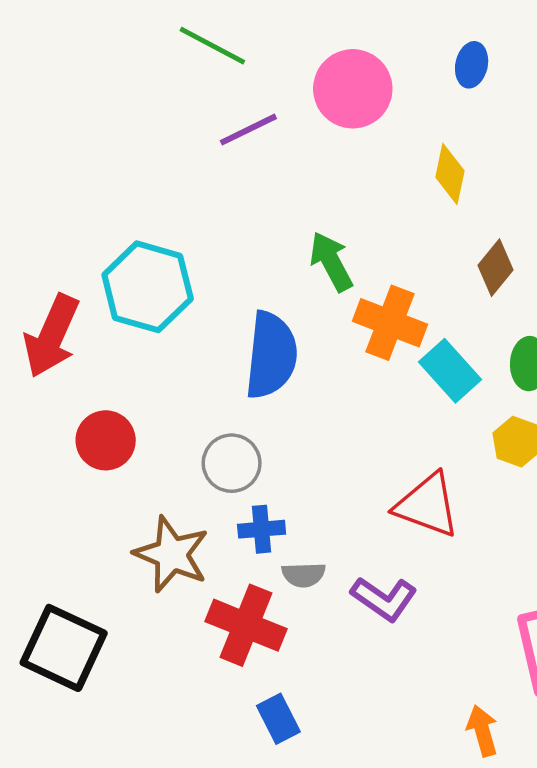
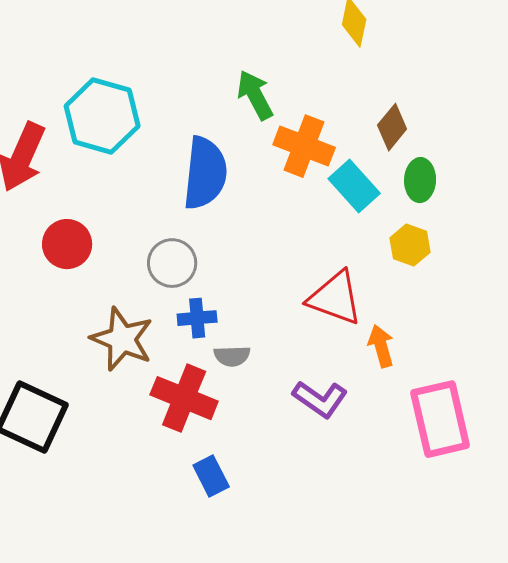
brown diamond: (496, 268) -> (392, 127), moved
purple L-shape: (384, 599) -> (320, 399), moved
orange arrow: (482, 731) -> (381, 346), moved

